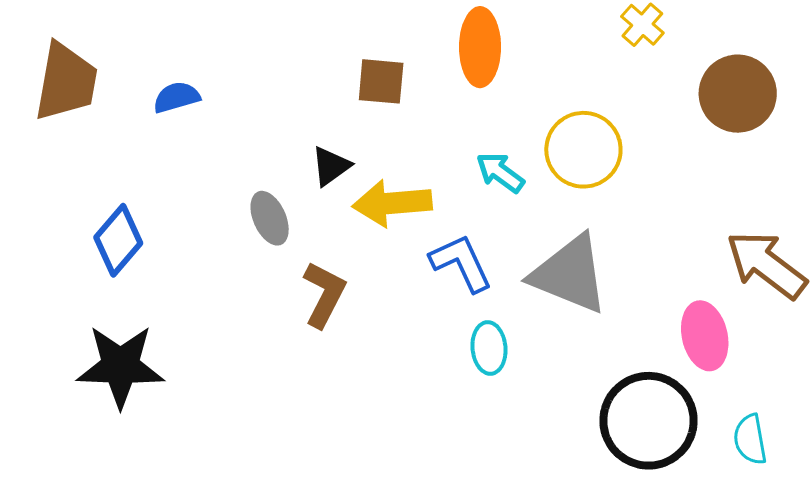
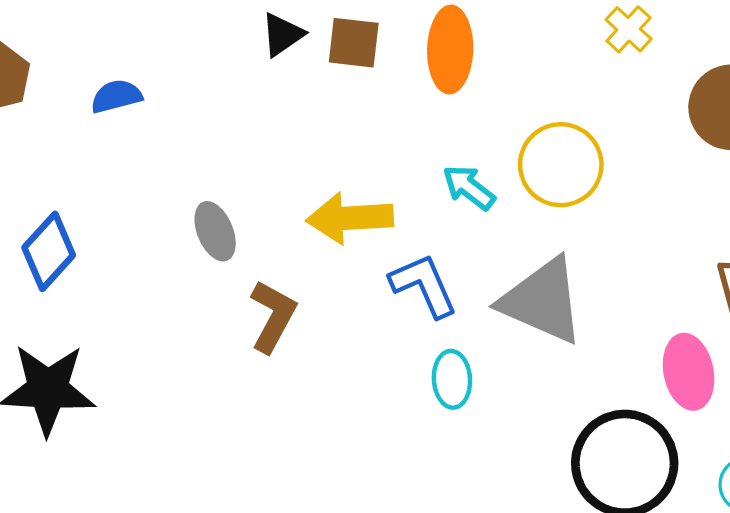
brown square: (381, 81) -> (354, 43), moved
black triangle: (331, 166) -> (282, 35), moved

